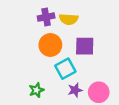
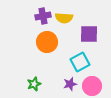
purple square: (85, 46) -> (89, 34), moved
cyan square: (65, 69) -> (80, 62), moved

